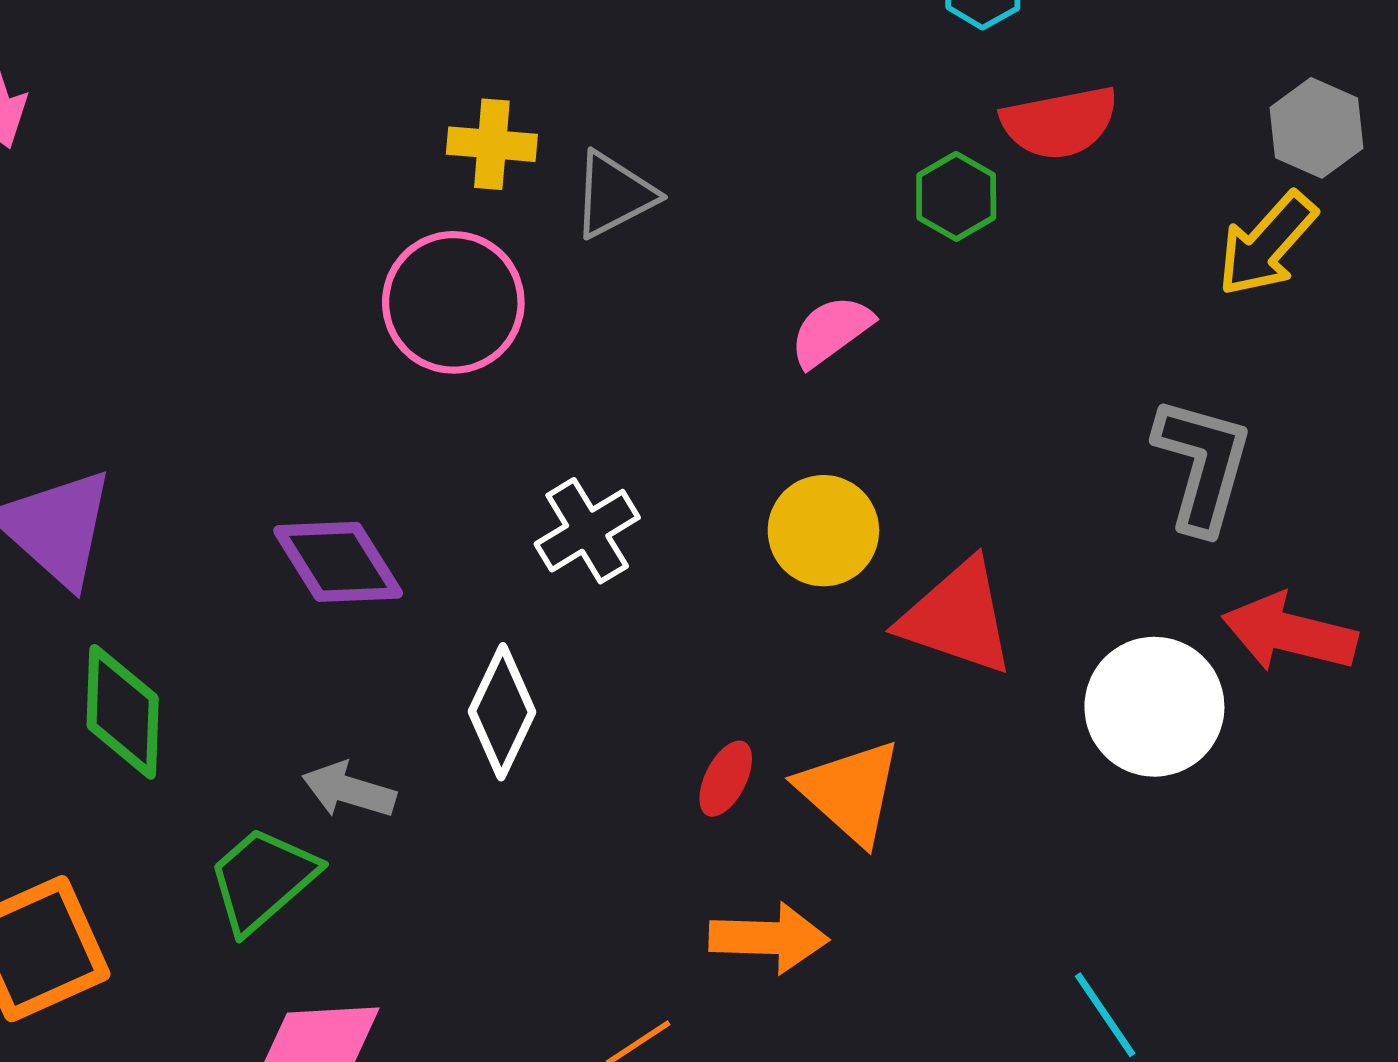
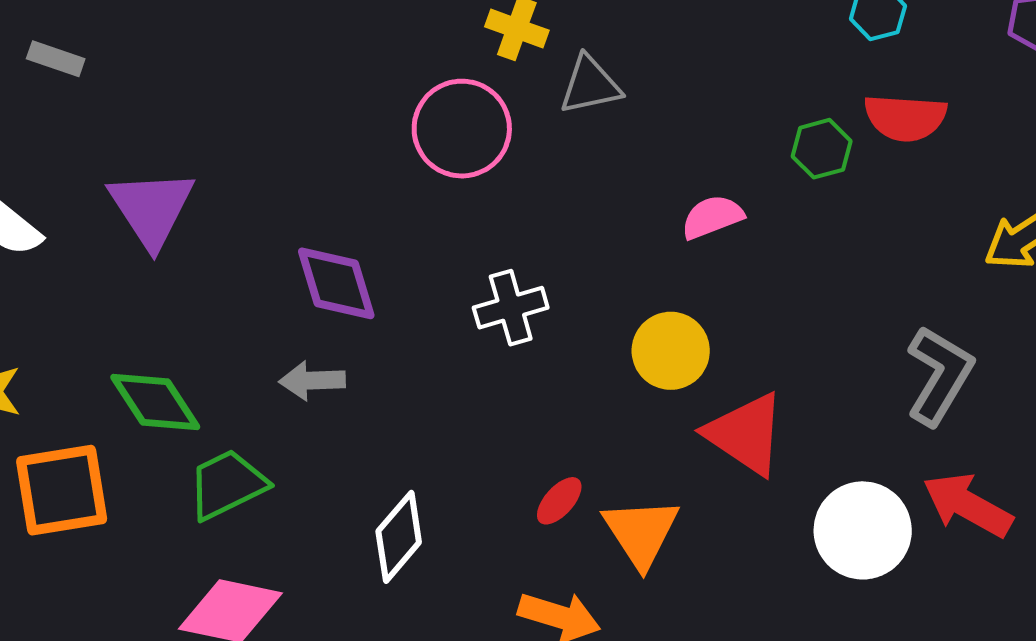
green diamond: (123, 712) -> (155, 402), moved, turned -50
white diamond: (502, 712) -> (399, 537), moved
gray arrow: (349, 790) -> (312, 381), moved, turned -34

